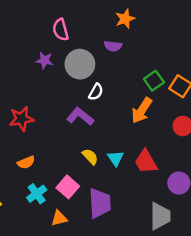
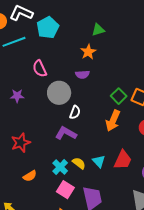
purple star: (44, 60) -> (17, 96), moved
red trapezoid: (146, 162) -> (123, 160), turned -115
cyan cross: (37, 194) -> (60, 167), moved

